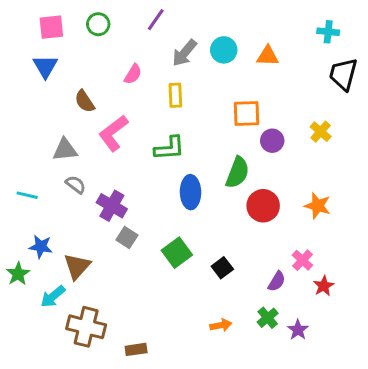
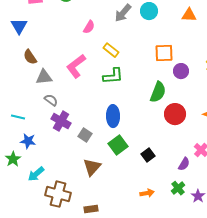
orange triangle: (268, 56) -> (189, 15), moved
blue triangle: (45, 67) -> (19, 26), moved
yellow rectangle: (175, 95) -> (111, 50), moved, turned -49
brown semicircle: (85, 101) -> (30, 57), moved
blue ellipse: (191, 192) -> (113, 116), moved
cyan line: (27, 195) -> (18, 117), moved
purple cross: (112, 206) -> (61, 121), moved
brown triangle: (77, 266) -> (92, 167), moved

